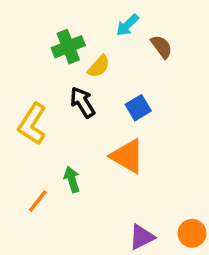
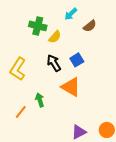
green cross: (68, 47) -> (38, 26), turned 36
brown semicircle: (162, 47) -> (90, 26), turned 88
black arrow: (83, 102) -> (54, 63), moved

